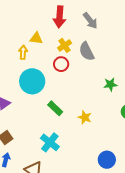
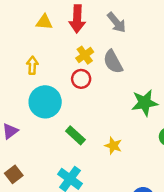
yellow triangle: (36, 38) -> (44, 22), moved
green star: (110, 84) -> (145, 103), size x1.5

